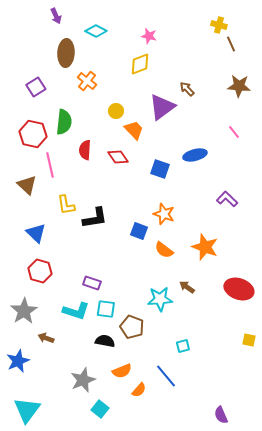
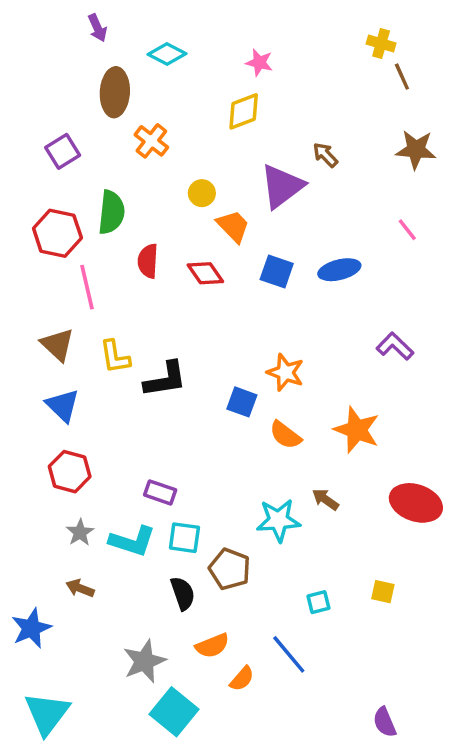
blue square: (160, 169) -> (277, 271), moved
brown triangle: (27, 185) -> (57, 345), moved
gray star: (24, 311) -> (80, 532), moved, size x0.6
yellow square: (249, 340) -> (383, 592), moved
black semicircle: (105, 341) -> (183, 593), turned 60
cyan square: (100, 409) -> (174, 712), size x1.5

